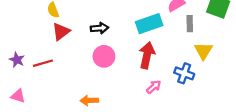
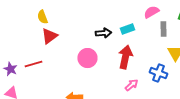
cyan rectangle: (149, 24) -> (127, 29), size x0.6
black arrow: (99, 28) -> (103, 33), moved
purple star: (17, 60) -> (10, 69), moved

